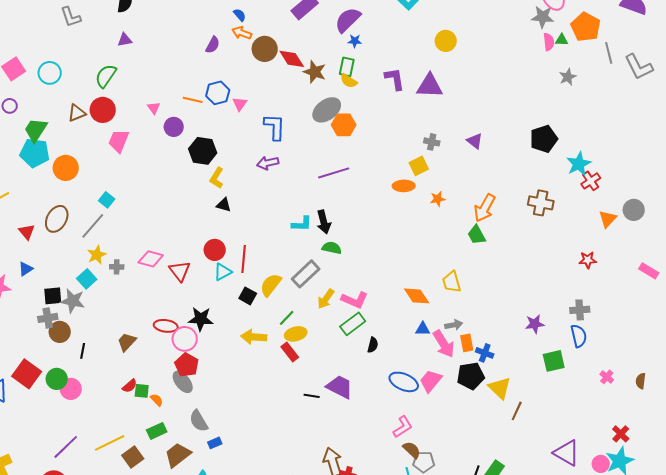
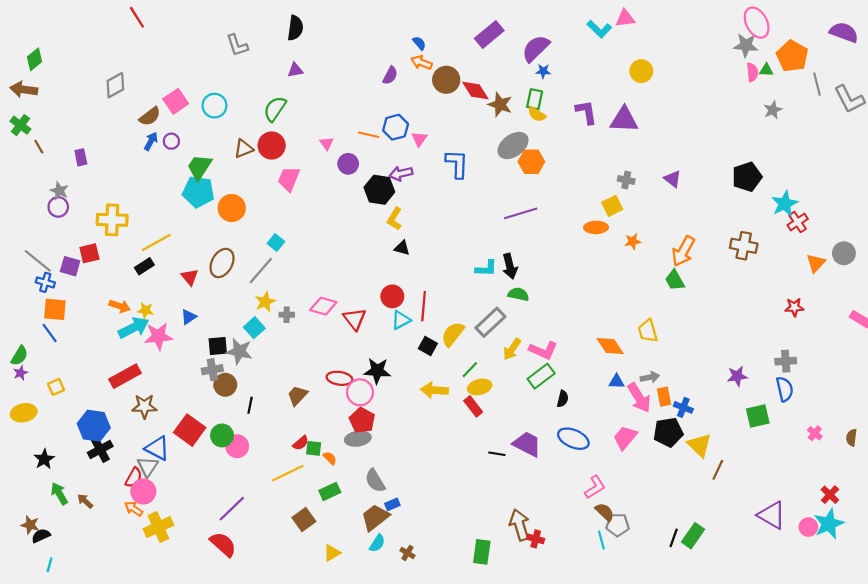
purple arrow: (268, 163) -> (401, 174), moved
gray ellipse: (183, 382) -> (358, 439), turned -60
blue ellipse: (404, 382) -> (573, 439), moved
yellow line: (110, 443) -> (288, 473), moved
brown trapezoid: (178, 455) -> (375, 517), moved

